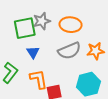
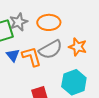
orange star: (96, 51) -> (78, 47), turned 30
orange L-shape: (39, 79) -> (32, 57), moved

